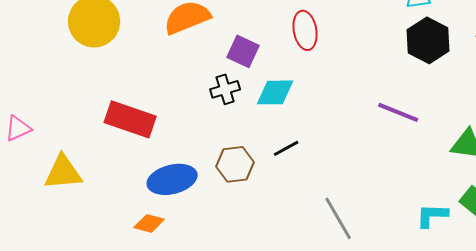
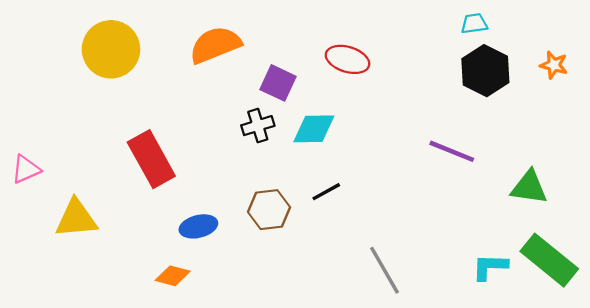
red ellipse: (305, 30) -> (348, 59), turned -63
red rectangle: (130, 119) -> (151, 159), turned 42
blue ellipse: (172, 179) -> (198, 226), size x0.7

